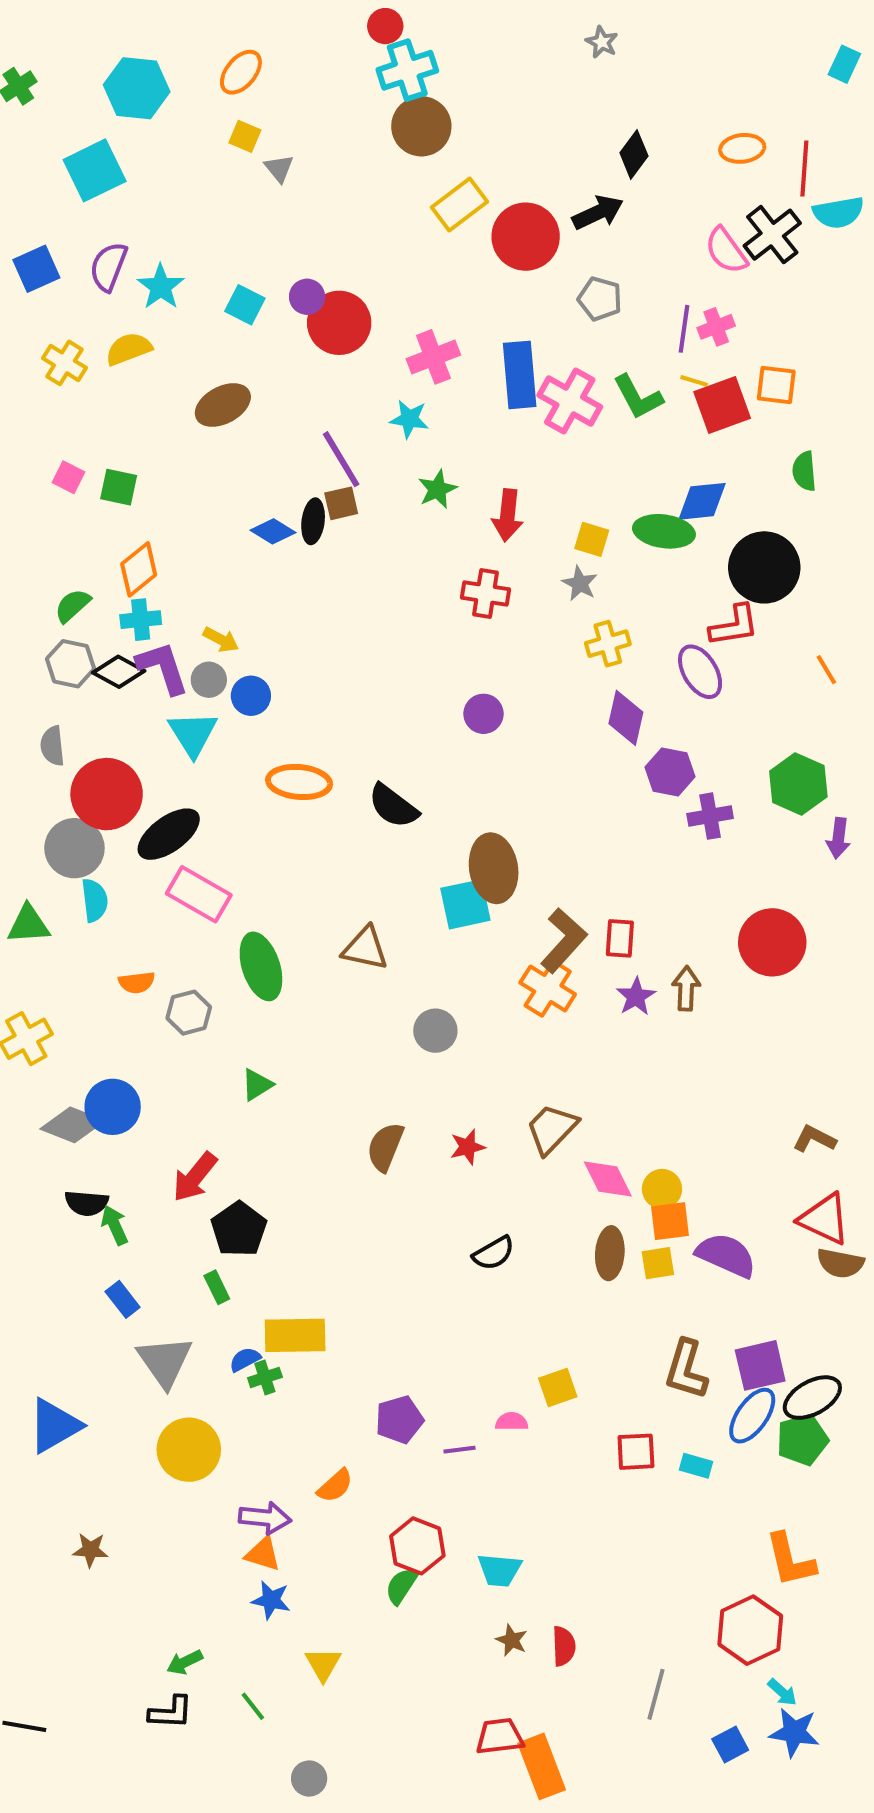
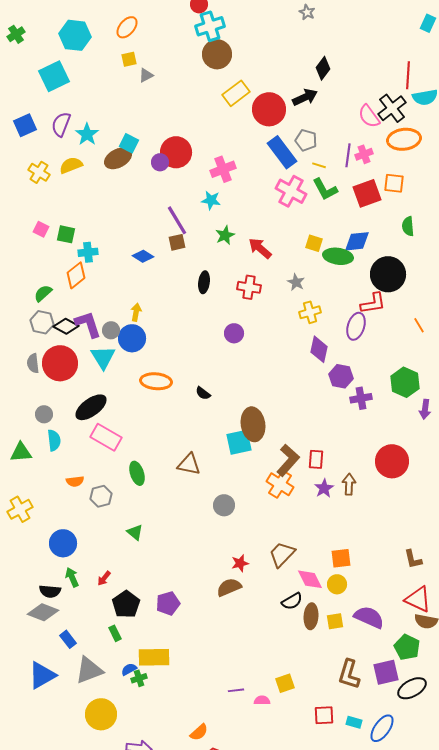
yellow square: (245, 136) -> (129, 59), turned -35
orange ellipse: (742, 148) -> (404, 139), moved, size x1.5
gray triangle: (279, 168) -> (146, 75), turned 42
purple circle: (307, 297) -> (160, 162), moved
blue rectangle: (520, 375) -> (282, 152), moved, turned -32
yellow line: (694, 381) -> (319, 165), moved
brown ellipse: (223, 405) -> (118, 158), moved
red arrow: (508, 515) -> (260, 248), turned 125
black ellipse: (313, 521) -> (204, 282), moved
yellow square: (592, 539) -> (314, 243), moved
cyan cross: (141, 620) -> (88, 252), moved
yellow arrow: (221, 640) -> (136, 312), moved, turned -108
purple ellipse: (700, 672) -> (356, 326), turned 48
blue circle: (251, 696) -> (132, 338), size x1.4
purple circle: (484, 714) -> (234, 333), moved
red circle: (107, 794) -> (60, 363), moved
black semicircle: (393, 806) -> (203, 393), size x0.6
gray circle: (74, 848) -> (44, 414), size x0.6
green ellipse: (261, 966) -> (137, 473), size x0.7
green triangle: (257, 1085) -> (135, 532), turned -48
gray diamond: (72, 1125) -> (43, 612), moved
brown L-shape: (814, 1139) -> (413, 559), turned -130
brown semicircle: (385, 1147) -> (229, 587), moved, turned 45
red arrow: (195, 1177) -> (104, 578), size x0.6
orange square: (670, 1221) -> (341, 558), moved
green arrow: (115, 1225) -> (72, 577), moved
black semicircle: (494, 1253) -> (292, 601), moved
gray triangle: (165, 1361) -> (89, 670), turned 44
blue ellipse: (752, 1416) -> (382, 728), moved
purple pentagon: (399, 1420) -> (168, 603), moved
blue triangle: (54, 1426) -> (42, 675), moved
green pentagon: (802, 1440) -> (407, 647), moved, turned -30
purple line: (459, 1450) -> (236, 690), moved
orange semicircle: (335, 1486) -> (199, 732), moved

